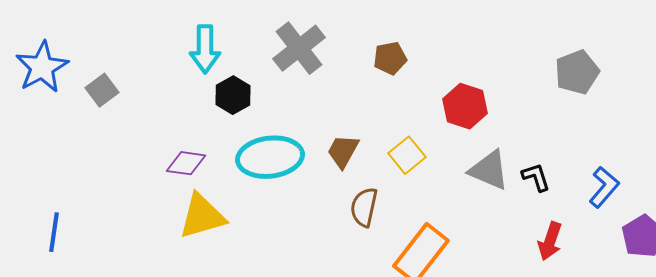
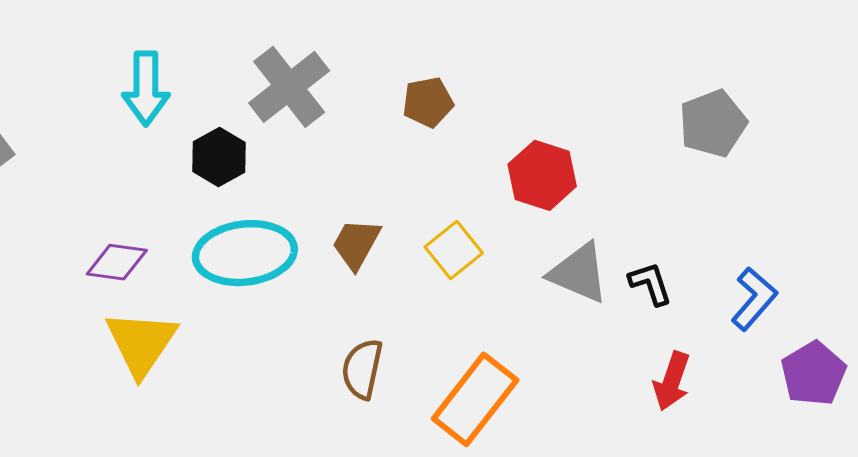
black hexagon: (233, 95) -> (219, 157), moved
brown semicircle: (364, 207) -> (362, 369), moved
yellow triangle: (202, 216) -> (141, 343), turned -40

